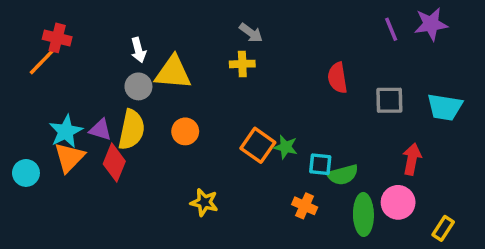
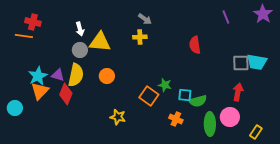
purple star: (431, 24) -> (263, 14), moved, turned -30
orange line: (42, 62) -> (24, 36), turned 54
gray square: (389, 100) -> (241, 63), moved
orange square: (258, 145) -> (149, 96), moved
cyan circle: (26, 173) -> (15, 108), moved

